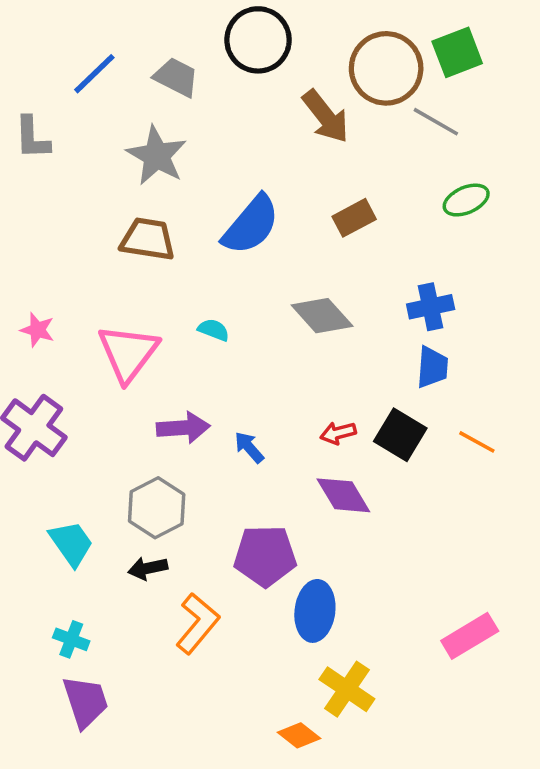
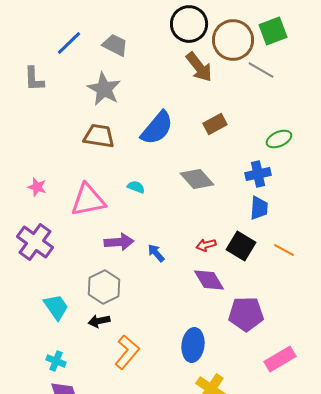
black circle: (258, 40) -> (189, 24), moved
green ellipse: (466, 200) -> (279, 139), moved
pink triangle: (128, 353) -> (88, 200), turned 42
purple pentagon: (265, 556) -> (246, 314), moved

